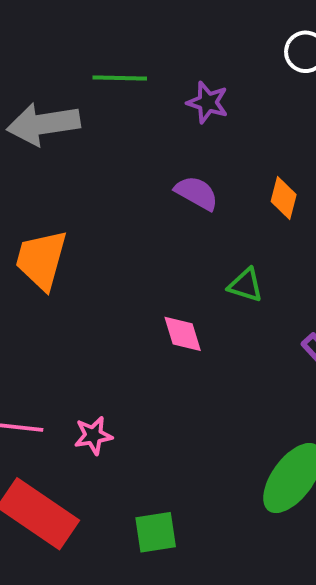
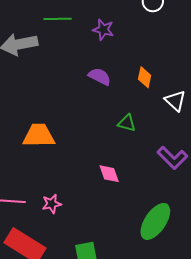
orange trapezoid: (41, 260) -> (39, 136), moved, turned 76
pink diamond: (183, 334) -> (109, 174), moved

